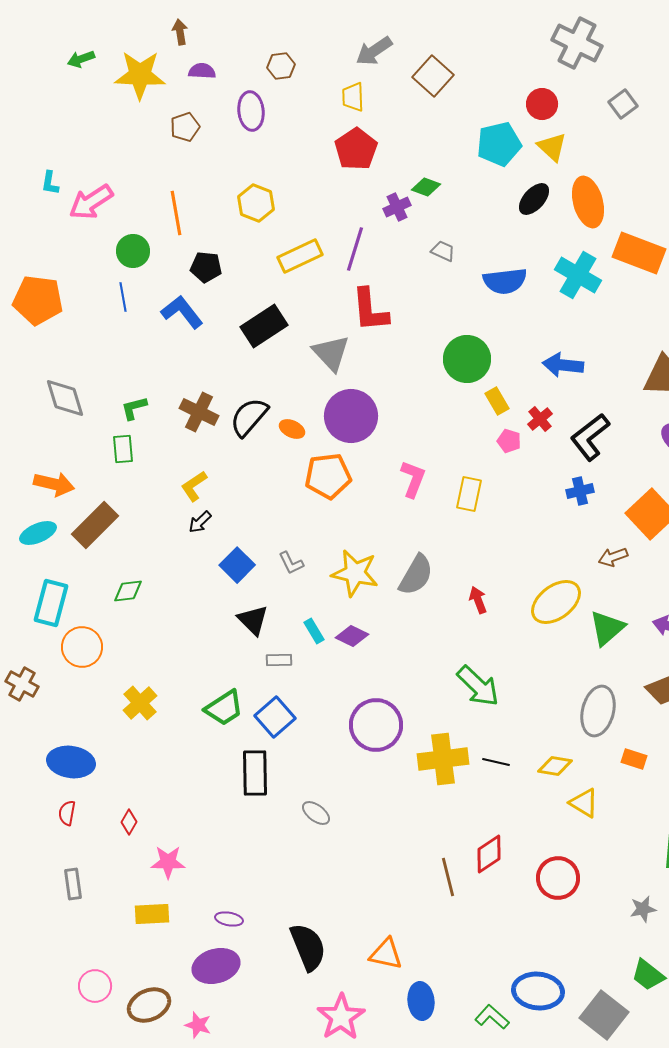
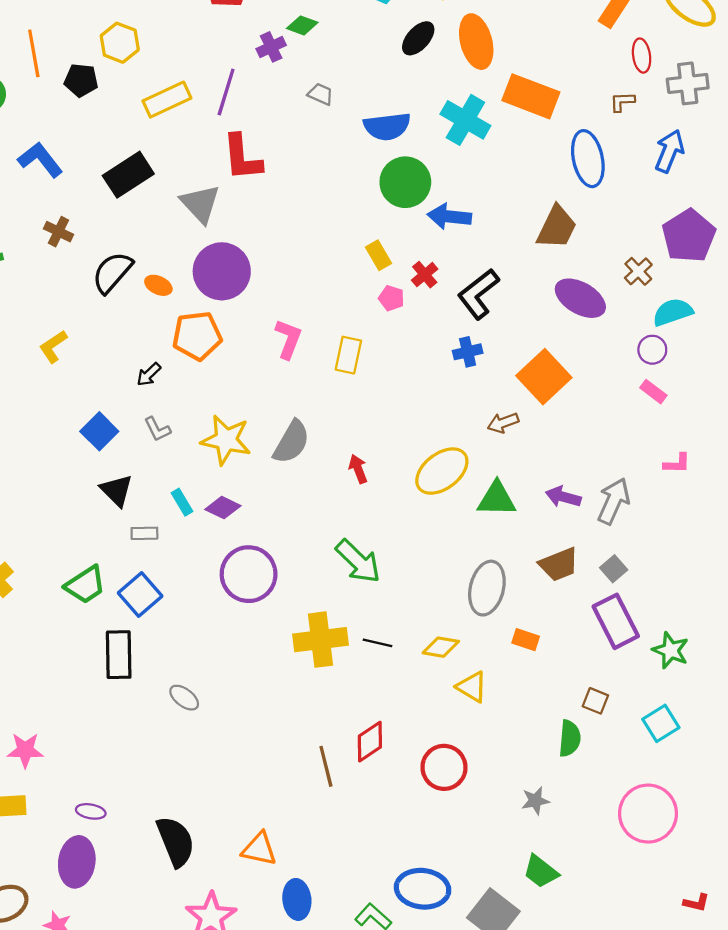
black pentagon: (206, 267) -> (81, 80), moved
green circle: (467, 359) -> (405, 182), moved
brown cross: (199, 412) -> (59, 232), moved, size x0.7
black arrow: (200, 522) -> (149, 374), moved
green triangle: (607, 628) -> (497, 499), turned 42
purple circle: (376, 725) -> (249, 574), moved
purple ellipse: (216, 966) -> (77, 862), turned -66

